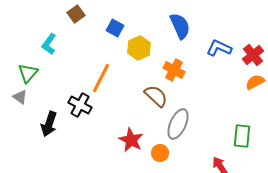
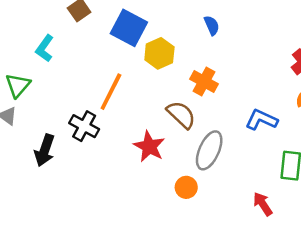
blue semicircle: (180, 26) -> (212, 25), size x0.6
blue square: (115, 28) -> (129, 28), size x1.6
blue L-shape: (219, 48) -> (261, 120), moved
red star: (131, 140) -> (149, 147), moved

